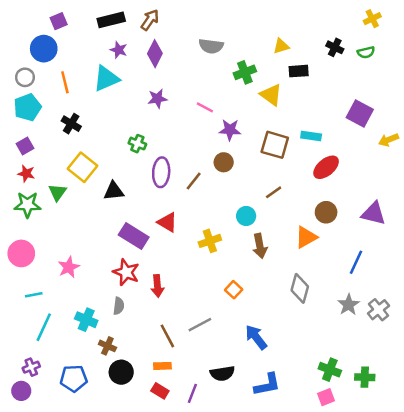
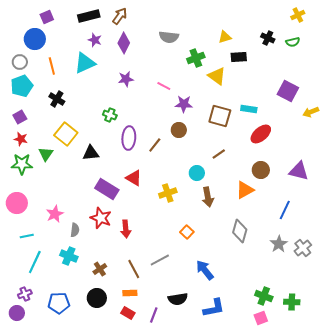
gray semicircle: (119, 306) -> (75, 230), moved
brown cross: (107, 346) -> (100, 269), moved, turned 32

